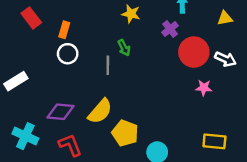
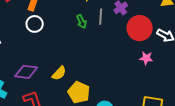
gray line: (108, 65) -> (101, 17), moved
yellow semicircle: (100, 111) -> (59, 73), size x0.7

